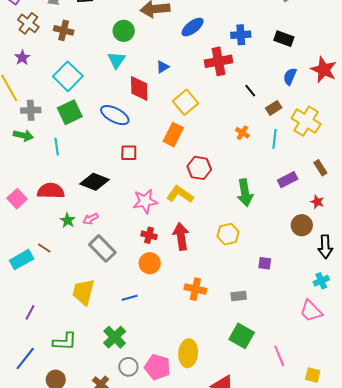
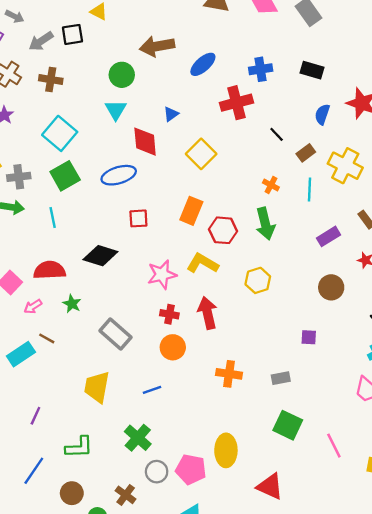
blue ellipse: (115, 115) -> (119, 175), turned -40
orange rectangle: (173, 135) -> (191, 211), moved
green arrow: (245, 193) -> (265, 224), moved
pink arrow: (91, 219) -> (33, 306), moved
brown circle: (302, 225) -> (331, 287), moved
yellow hexagon: (228, 234) -> (258, 280), moved

